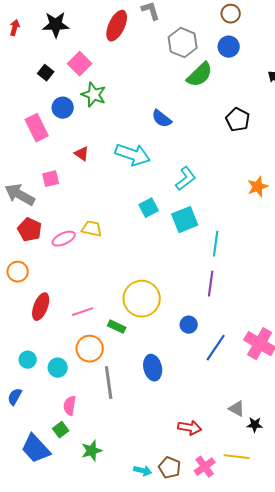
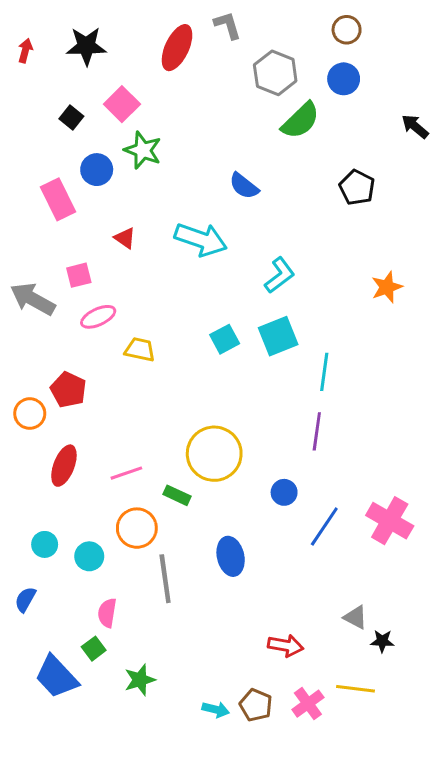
cyan square: (149, 208) -> (225, 339), moved
red pentagon: (30, 230) -> (68, 390), moved
pink ellipse: (64, 239) -> (98, 317), moved

